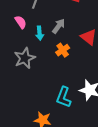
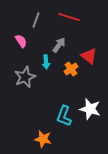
cyan arrow: (40, 33) -> (46, 62), moved
orange cross: (63, 50) -> (71, 69), moved

